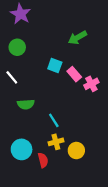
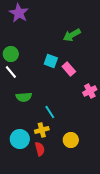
green circle: (17, 47) -> (11, 54), moved
pink cross: (91, 84) -> (90, 91), moved
yellow cross: (56, 142) -> (42, 130), moved

